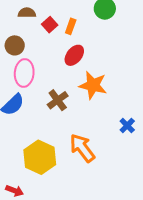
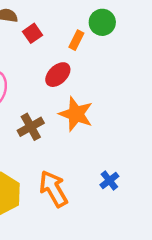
orange rectangle: (71, 26) -> (76, 40), moved
blue cross: (127, 126) -> (109, 180), moved

